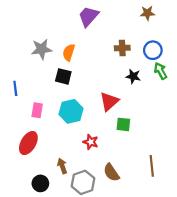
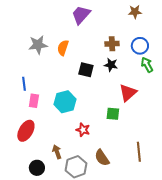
black square: (63, 76) -> (86, 70), moved
black star: (133, 76) -> (111, 65), moved
blue line: (15, 88) -> (24, 84), moved
red triangle: (109, 102) -> (128, 93), moved

